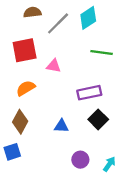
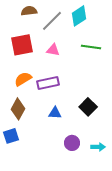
pink triangle: (54, 66) -> (53, 50), moved
purple rectangle: (89, 93) -> (48, 83), moved
cyan arrow: (109, 164) -> (98, 147), turned 56

